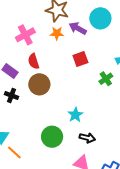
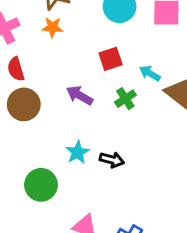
purple arrow: (78, 28) -> (80, 95), moved
red square: (80, 59) -> (111, 59), moved
black arrow: (87, 138) -> (112, 160), moved

